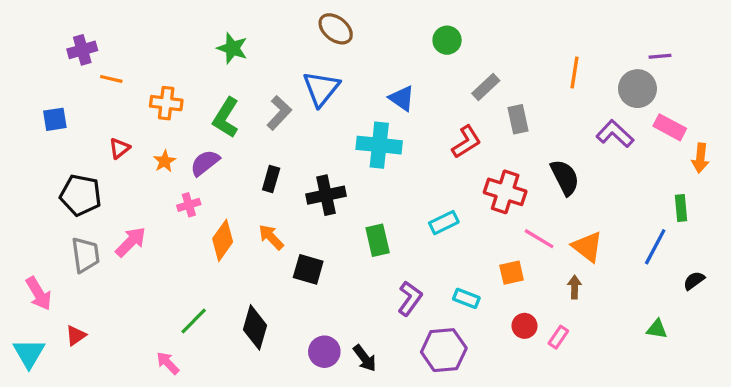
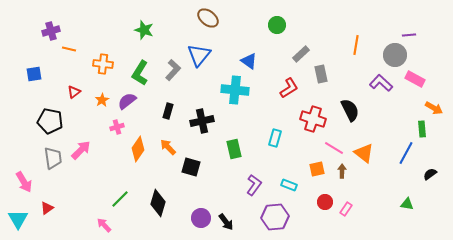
orange arrow: (700, 158) -> (434, 108), moved, turned -66
cyan rectangle: (444, 223) -> (275, 138), turned -48
brown arrow: (575, 287) -> (342, 171), moved

